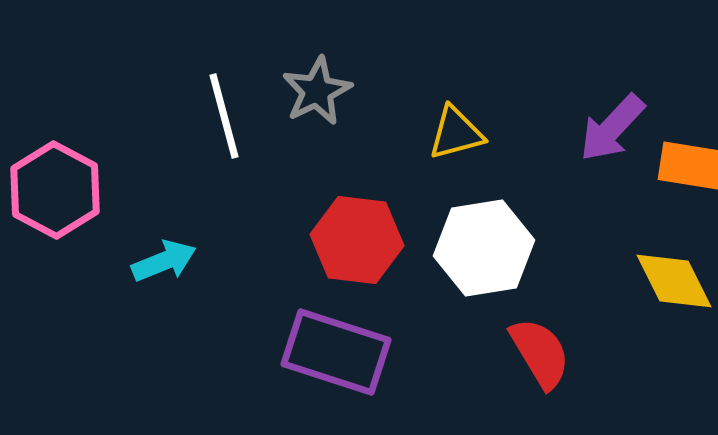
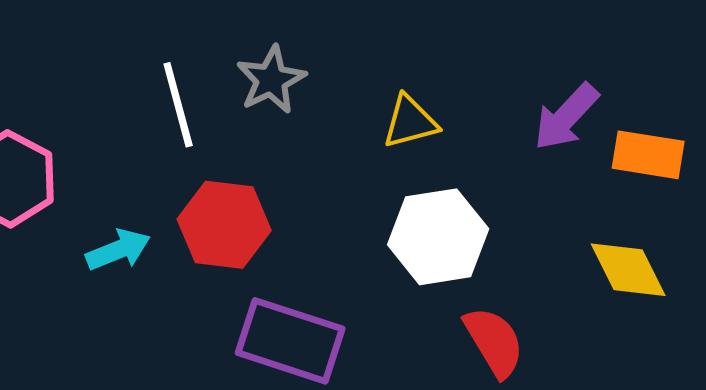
red hexagon: (357, 240) -> (224, 225), moved

